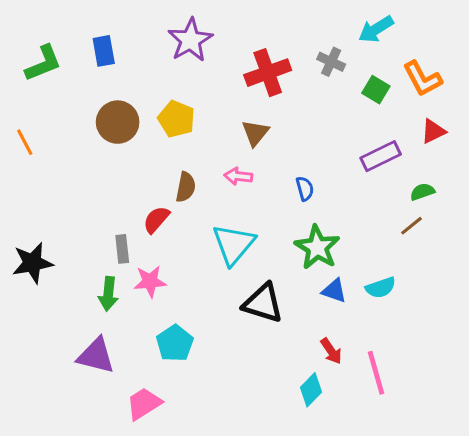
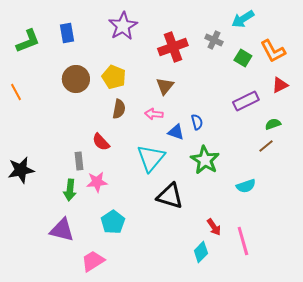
brown semicircle: (186, 187) -> (119, 109), moved
red semicircle: (156, 220) -> (101, 142), turned -84
blue triangle: (334, 291) -> (176, 132), moved

